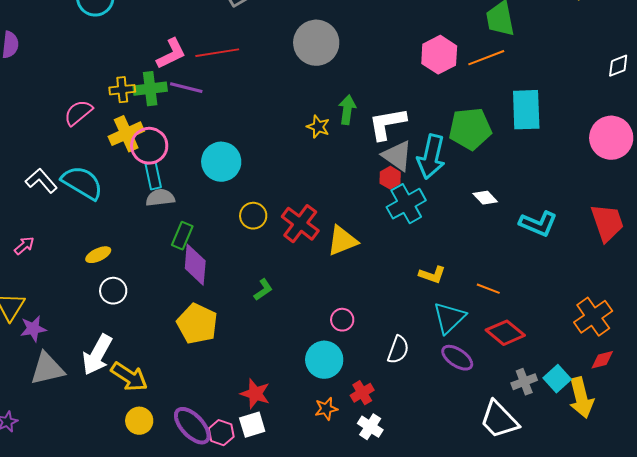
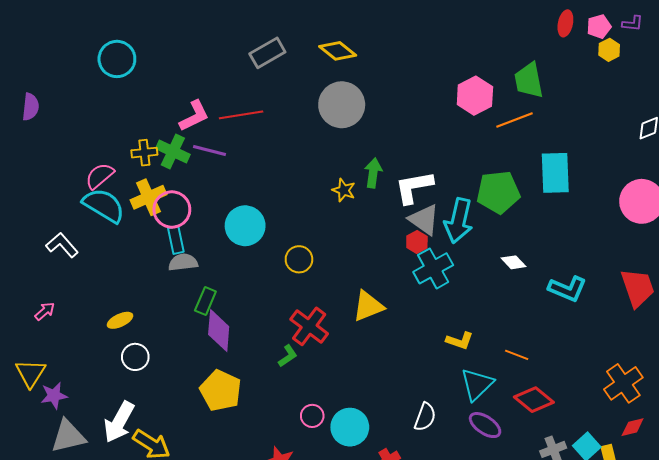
pink hexagon: (439, 55) -> (475, 96), moved
green cross: (150, 89) -> (173, 152), turned 32
cyan semicircle: (82, 183) -> (104, 205), moved
yellow circle: (253, 216) -> (299, 259), moved
red cross: (300, 224) -> (309, 326), moved
pink circle: (342, 320) -> (312, 416), moved

